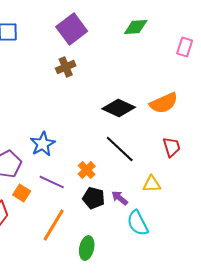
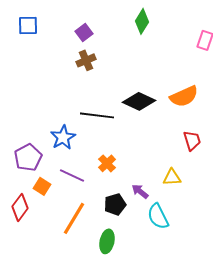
green diamond: (136, 27) -> (142, 21), moved, turned -55
purple square: (72, 29) -> (84, 32), moved, size x0.6
black line: (120, 149) -> (97, 115), moved, turned -36
black pentagon: (94, 198) -> (115, 204), moved, turned -30

